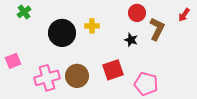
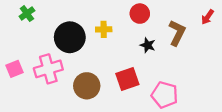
red circle: (137, 13) -> (140, 14), moved
pink cross: (47, 78) -> (48, 69), moved

